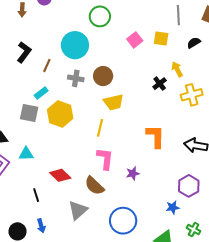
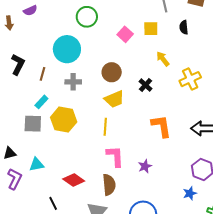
black semicircle: (194, 43) -> (184, 27), turned -56
yellow arrow: (177, 69) -> (163, 59), moved
brown circle: (103, 76) -> (112, 72), moved
black cross: (160, 84) -> (146, 85), moved
brown semicircle: (94, 186) -> (109, 185), turned -130

